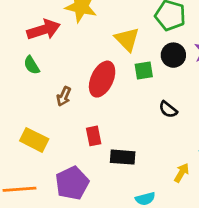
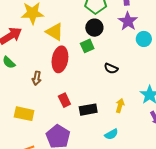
yellow triangle: (127, 39) -> (55, 32), moved
black circle: (173, 55) -> (94, 28), moved
yellow arrow: (182, 173) -> (120, 106), moved

